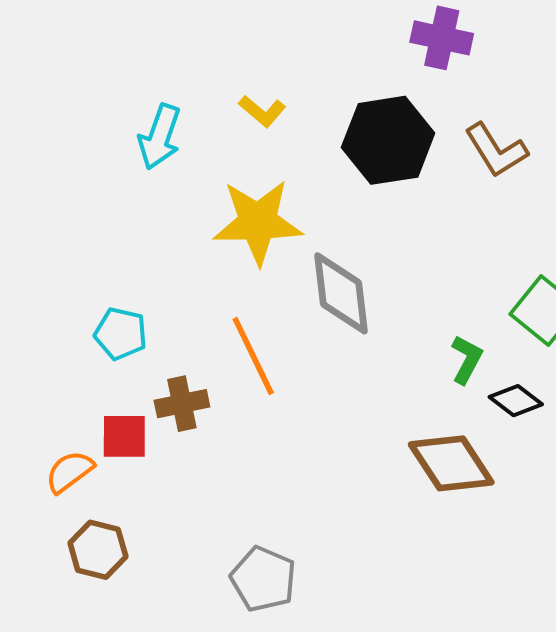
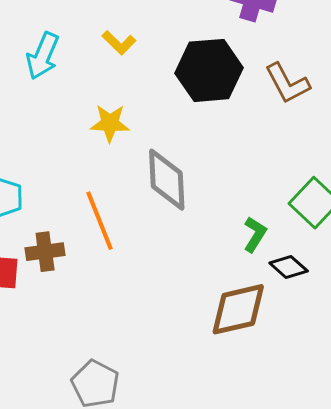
yellow star: (258, 222) -> (110, 123), size x0.6
brown diamond: (451, 463) -> (238, 309), turned -74

